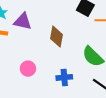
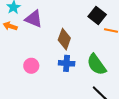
blue cross: (64, 77) -> (67, 63), moved

